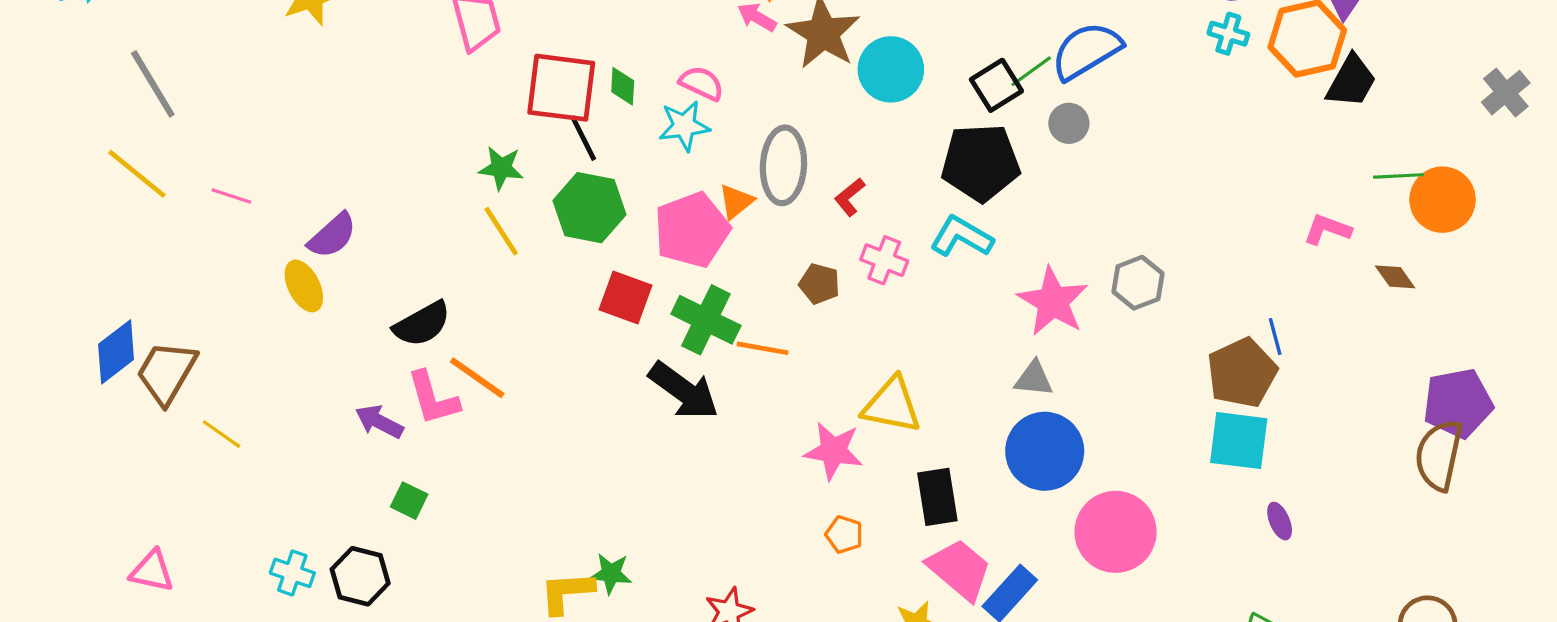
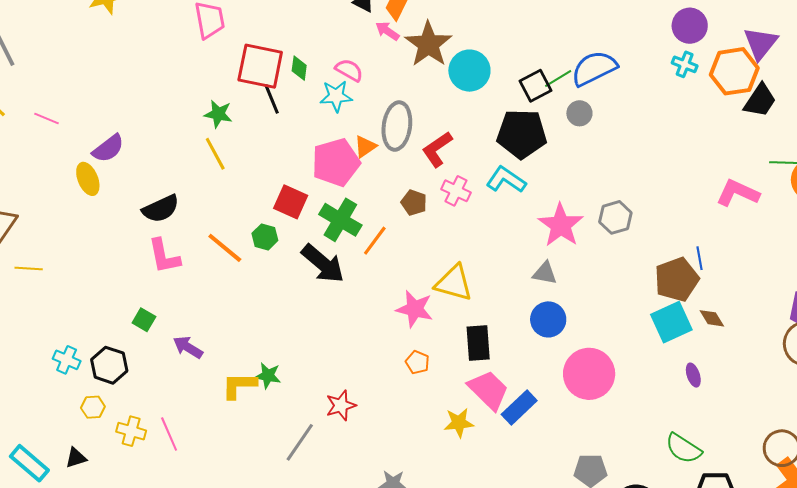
red L-shape: (850, 197) -> (437, 149), size x1.5
green hexagon: (589, 208) -> (265, 237), moved, size x0.6
pink L-shape: (1327, 229) -> (738, 193), size x1.4
brown diamond: (1395, 277) -> (712, 318), moved
orange line: (763, 348) -> (375, 241), turned -68
orange line: (477, 378) -> (225, 248), moved
purple arrow: (379, 422) -> (188, 347), moved
yellow line: (222, 434) -> (29, 269), turned -36
cyan square: (1239, 441) -> (671, 322), turned -36
blue circle: (1045, 451) -> (548, 319), size x0.7

